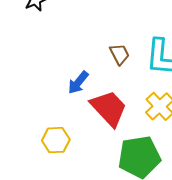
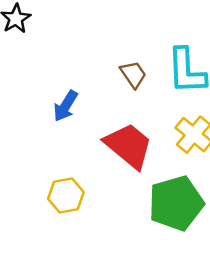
blue arrow: (78, 83) -> (66, 106), moved

